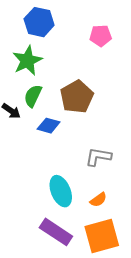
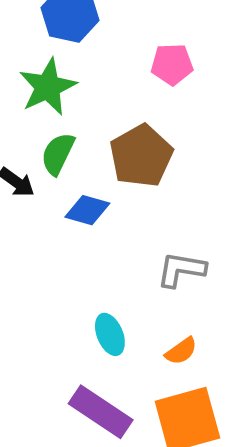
pink pentagon: (101, 36) -> (172, 64), moved
cyan ellipse: (61, 191) -> (110, 334), size x0.7

